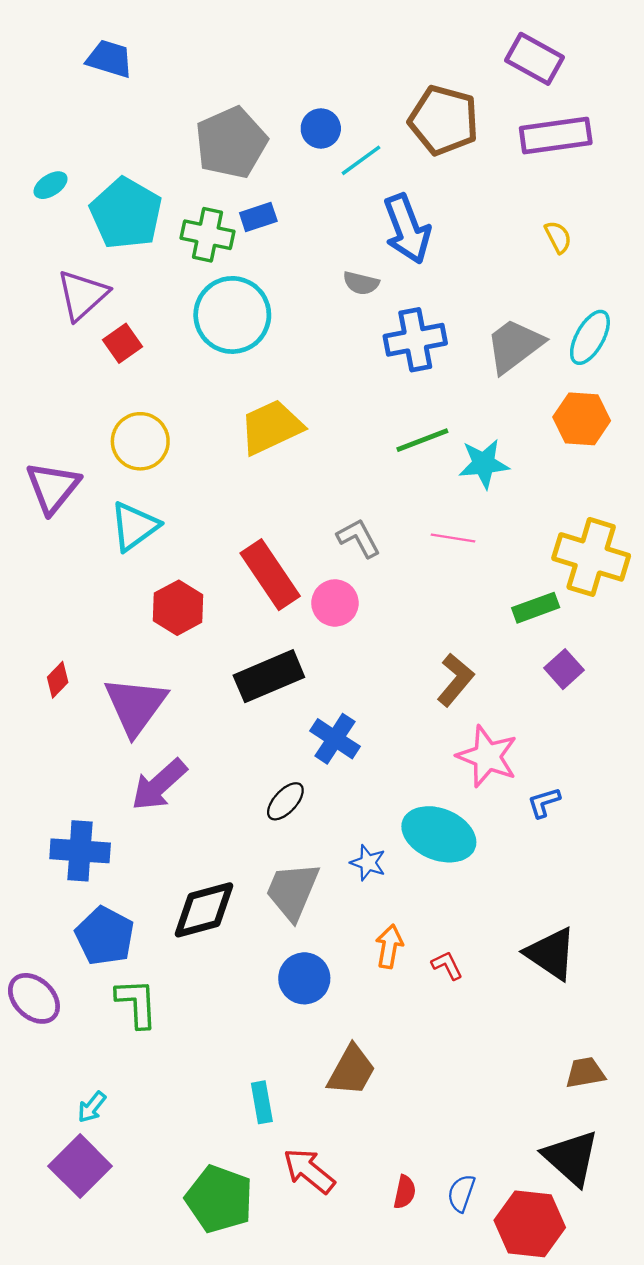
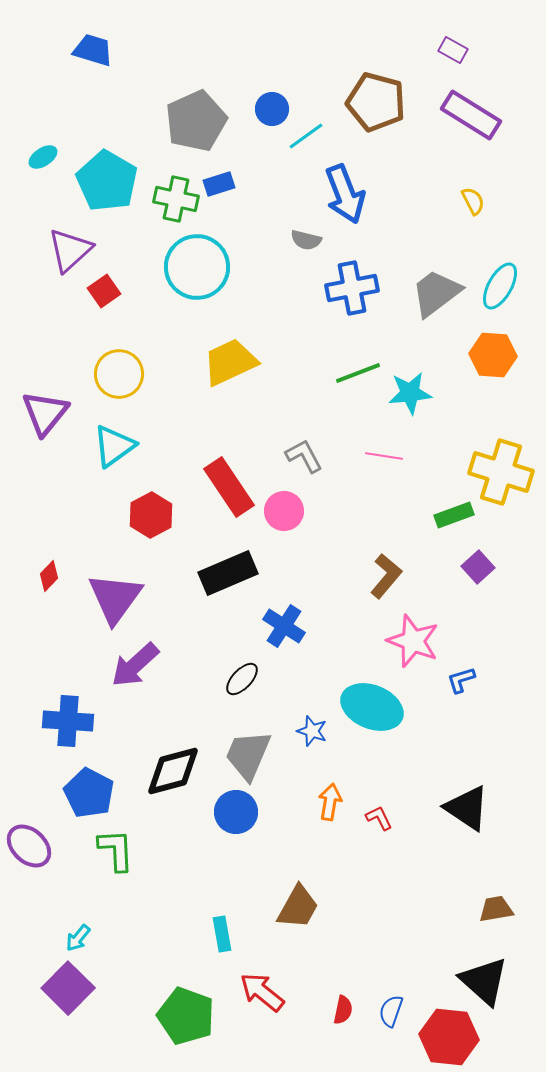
purple rectangle: (534, 59) -> (453, 50), size x0.6
purple rectangle: (556, 136) -> (471, 115), turned 40
blue circle: (304, 978) -> (236, 812), moved

